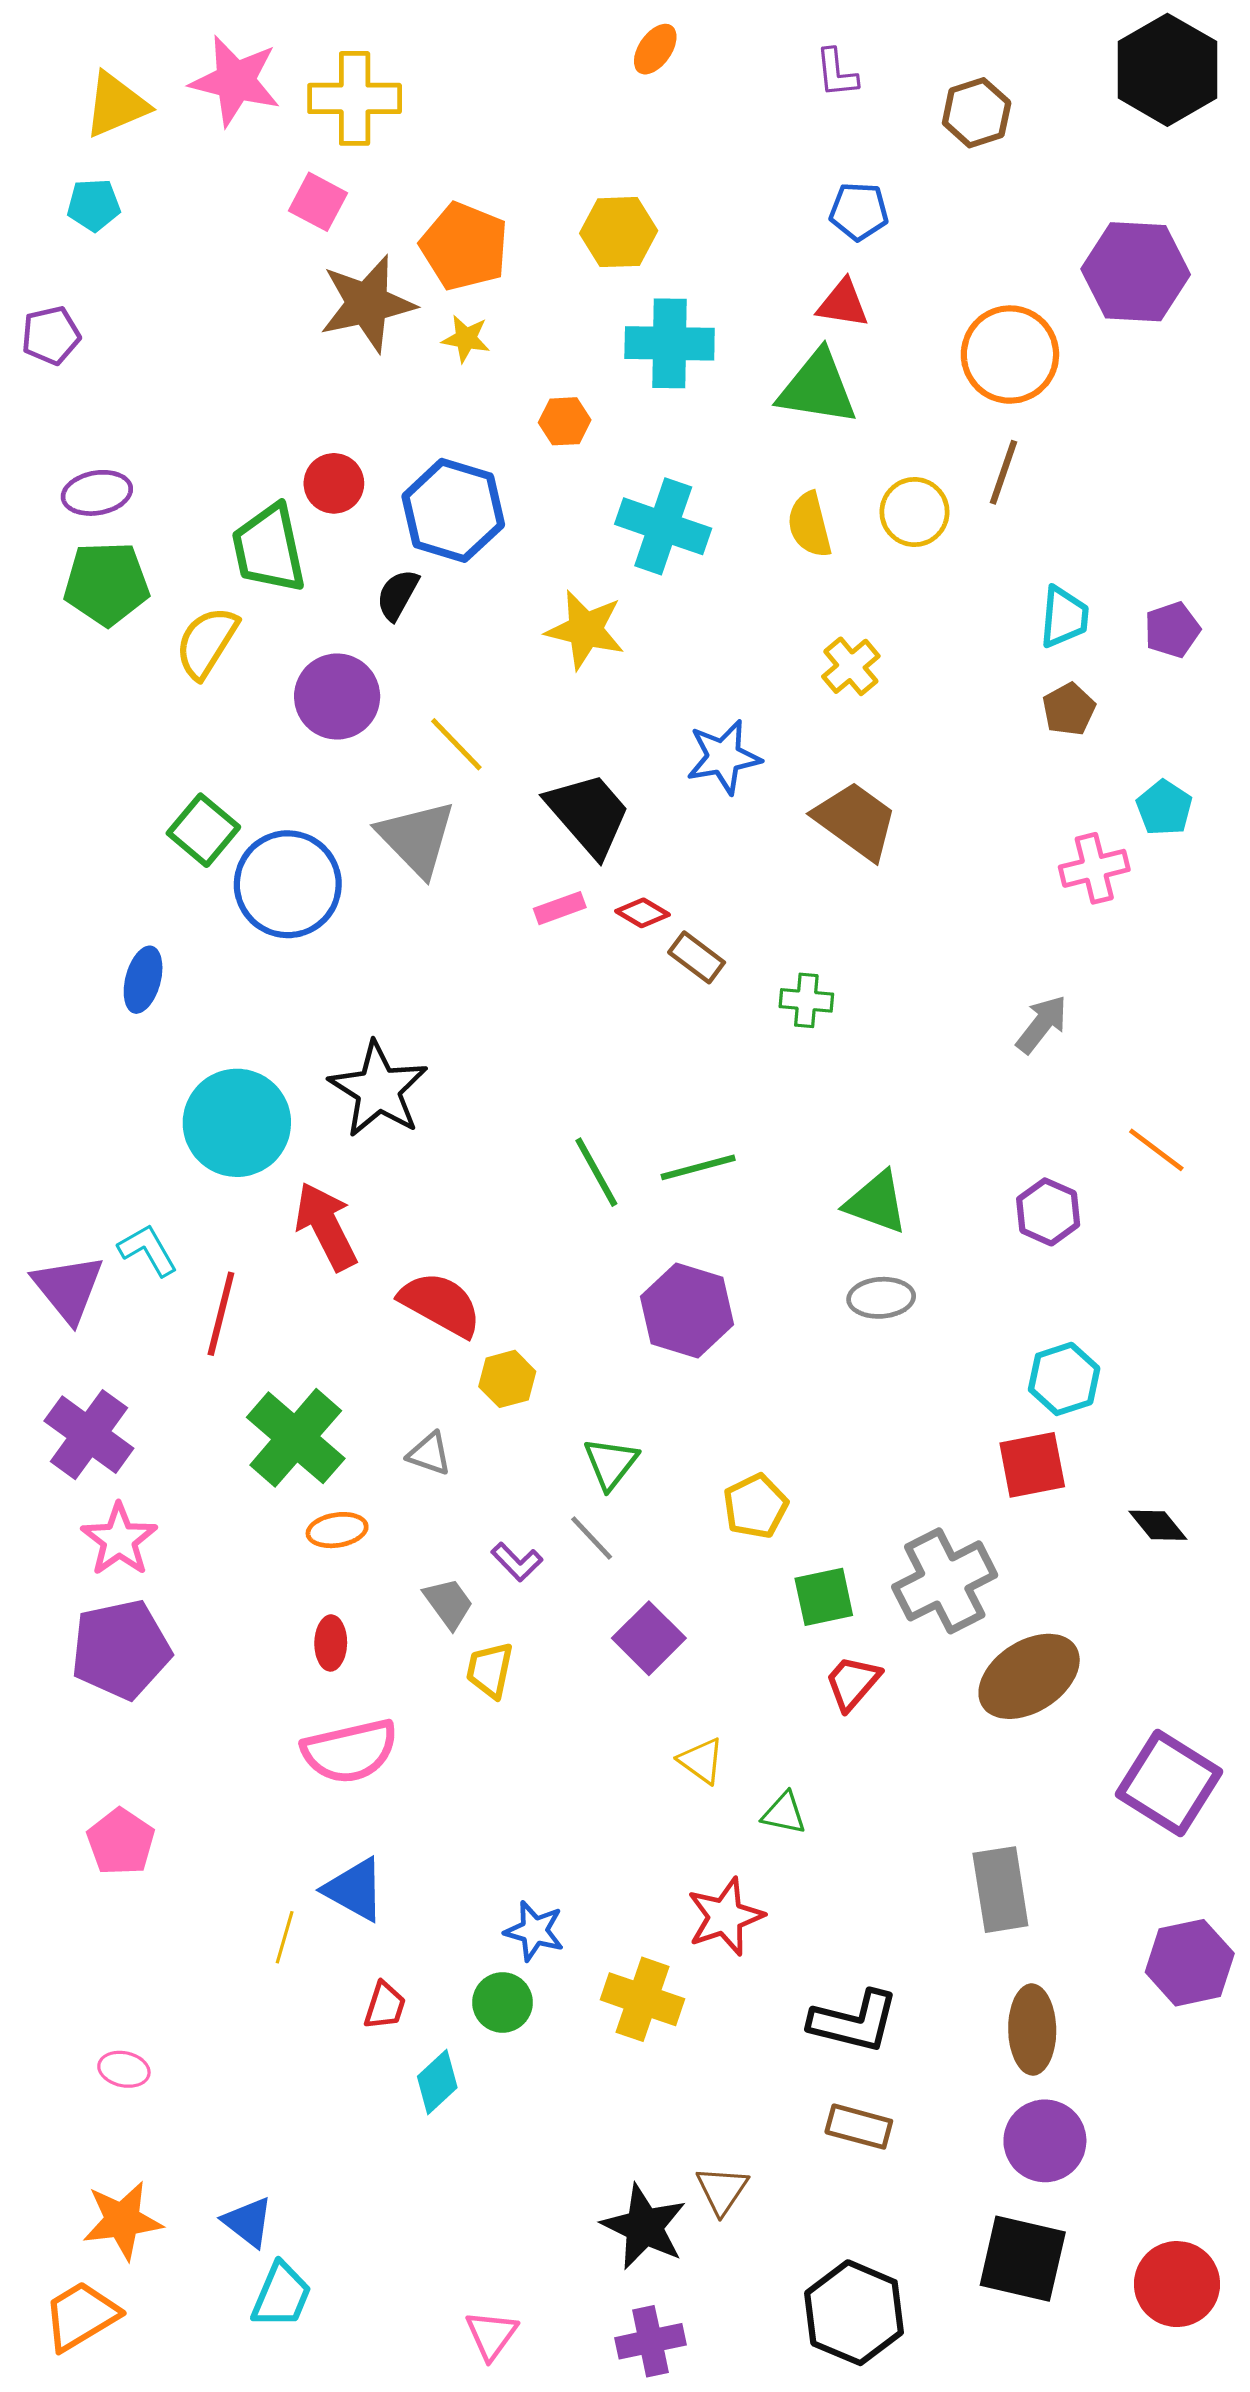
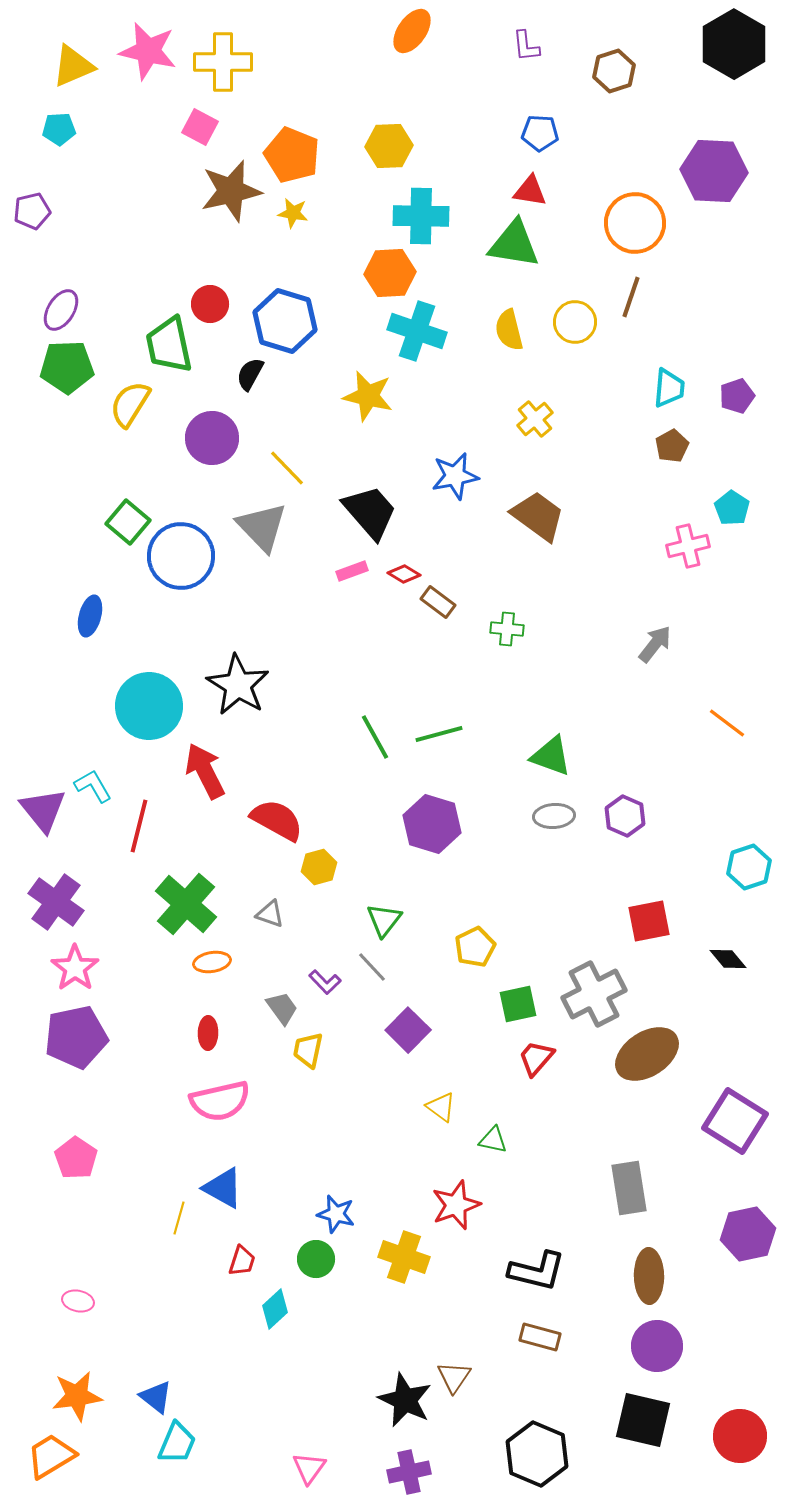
orange ellipse: (655, 49) -> (412, 31), size x1.4
orange hexagon: (565, 421) -> (390, 273), moved, size x1.6
purple ellipse: (97, 493) -> (61, 310), turned -48
purple hexagon: (1048, 1212) -> (625, 816), moved
cyan hexagon: (1064, 1379) -> (749, 867), moved

